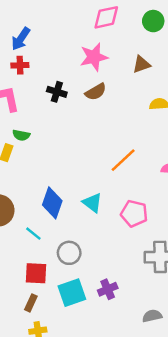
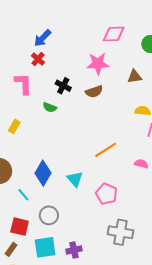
red cross: (20, 65) -> (38, 59), turned 32
green semicircle: (21, 135) -> (50, 107), moved

